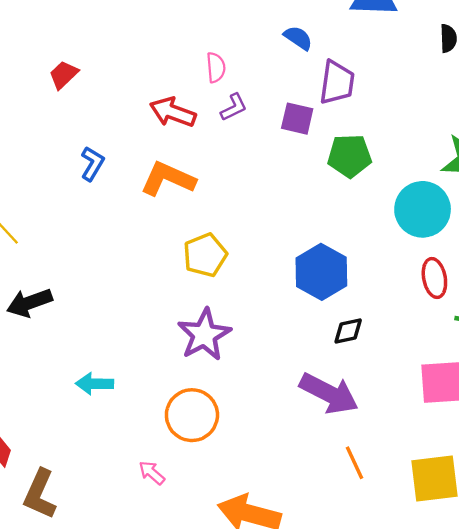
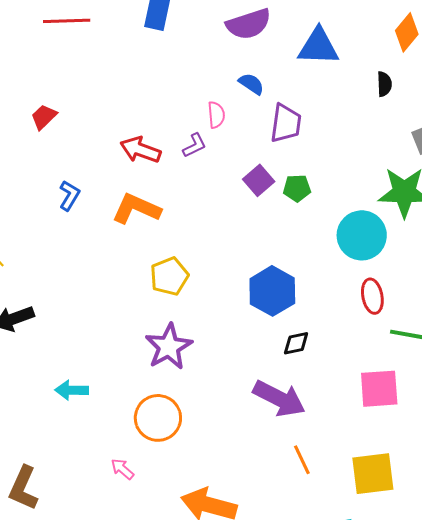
pink semicircle: (216, 67) -> (216, 115), moved
purple square: (297, 119) -> (259, 180), moved, turned 36
green pentagon: (349, 156) -> (297, 188), size x0.7

